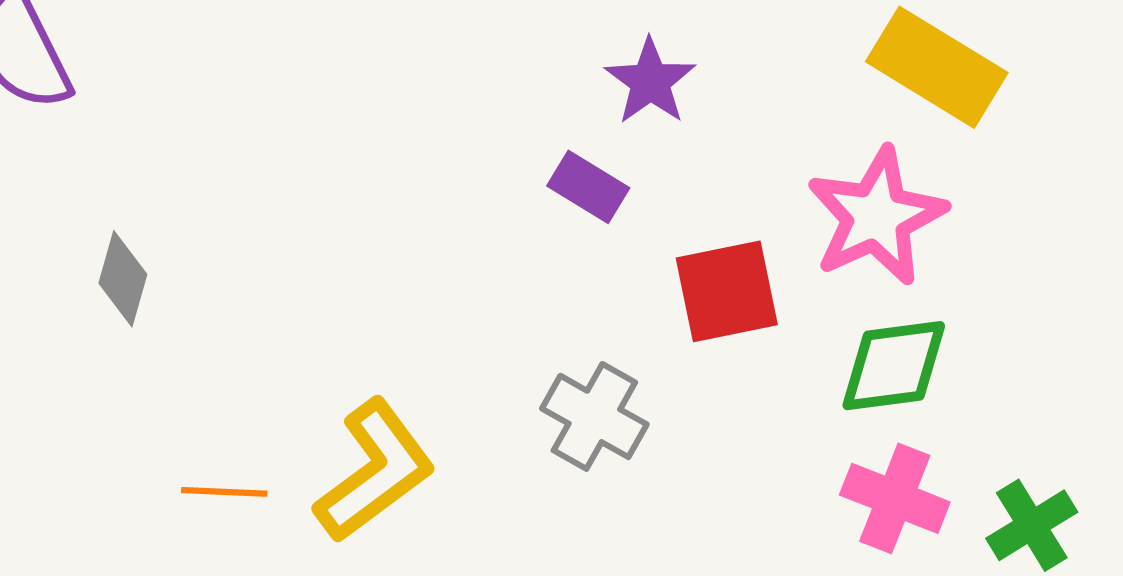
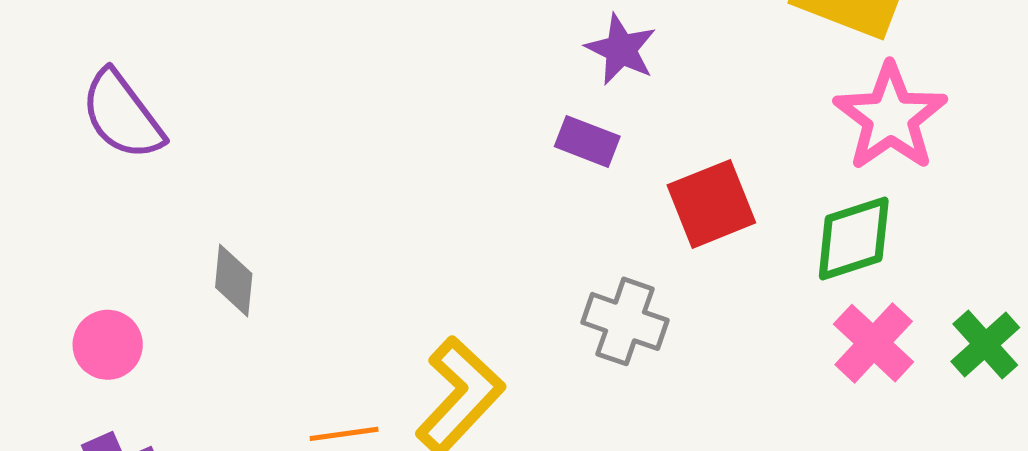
pink star: (876, 217) -> (890, 117), moved
pink cross: (895, 498) -> (874, 343), turned 32

